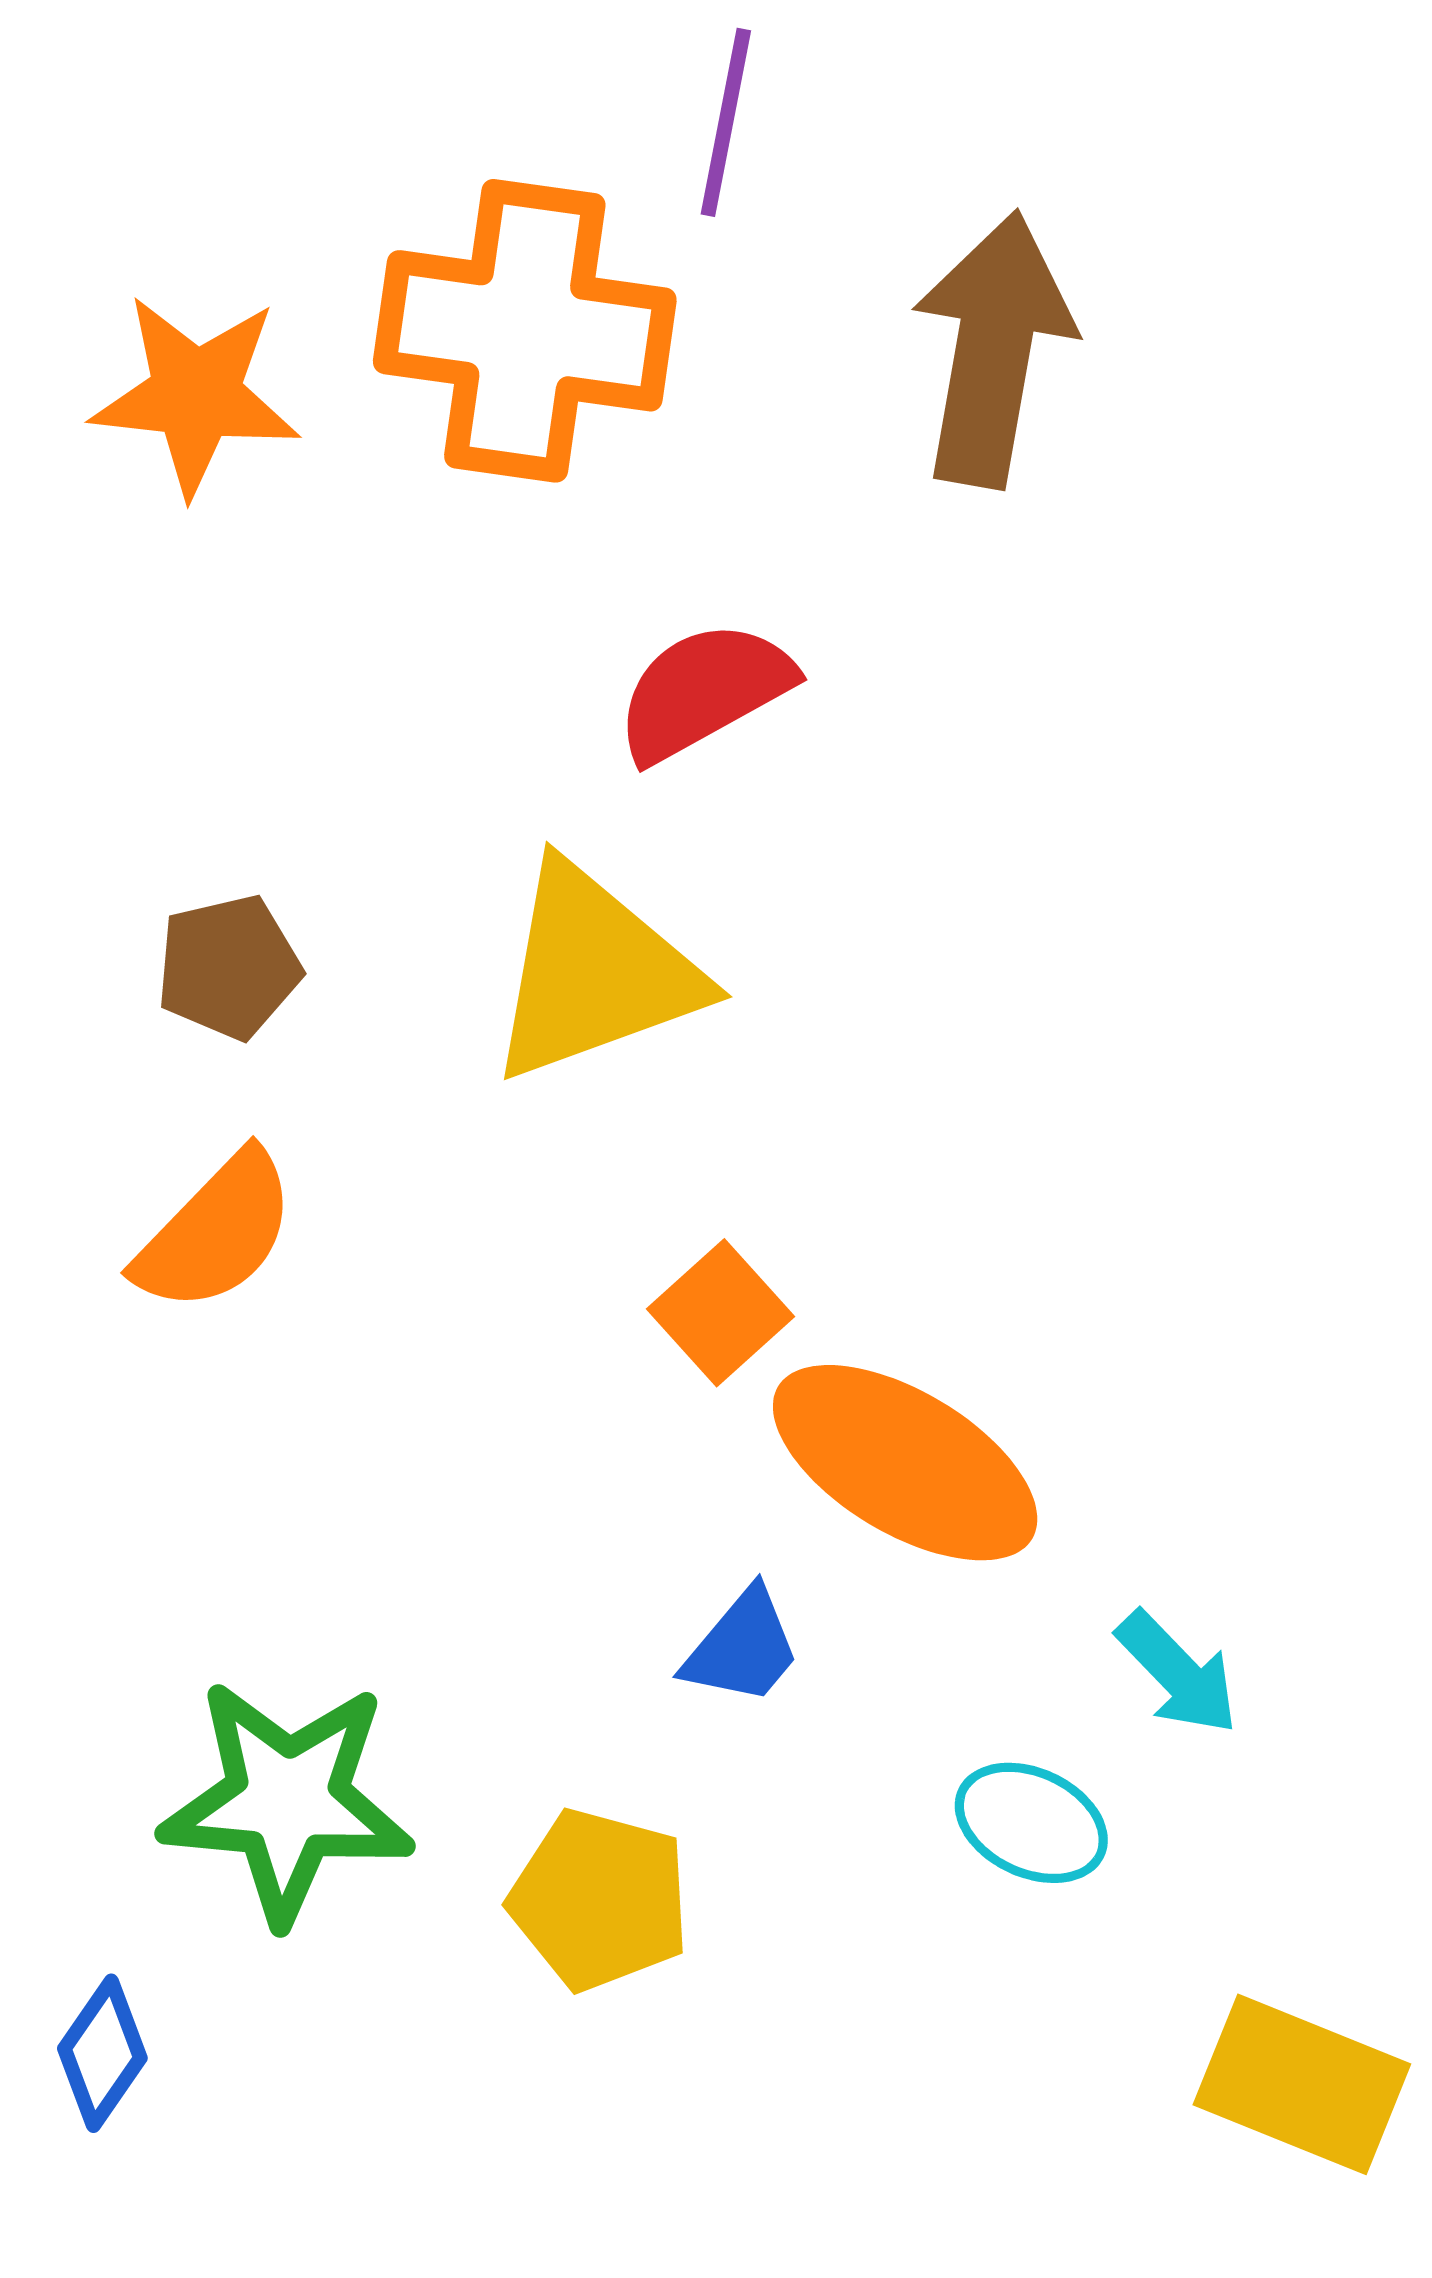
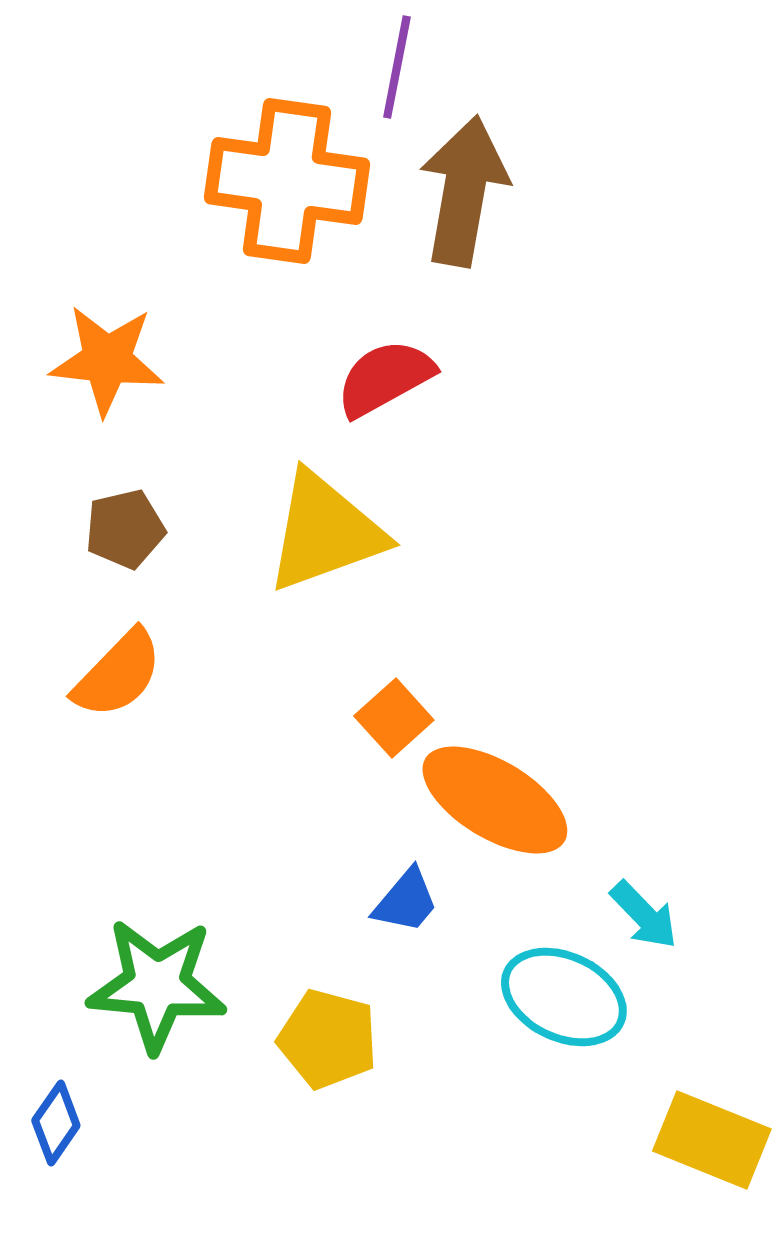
brown arrow: (993, 349) -> (464, 191), moved
orange star: (196, 395) -> (107, 360), moved
cyan ellipse: (1031, 1823) -> (564, 997), size x1.5

